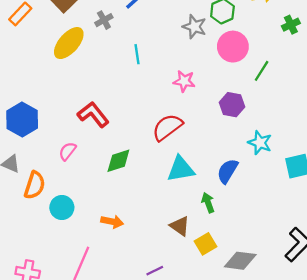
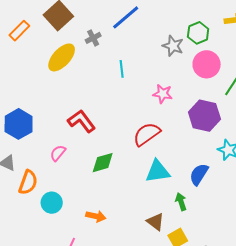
purple hexagon: (232, 105) -> (204, 116), size x1.4

